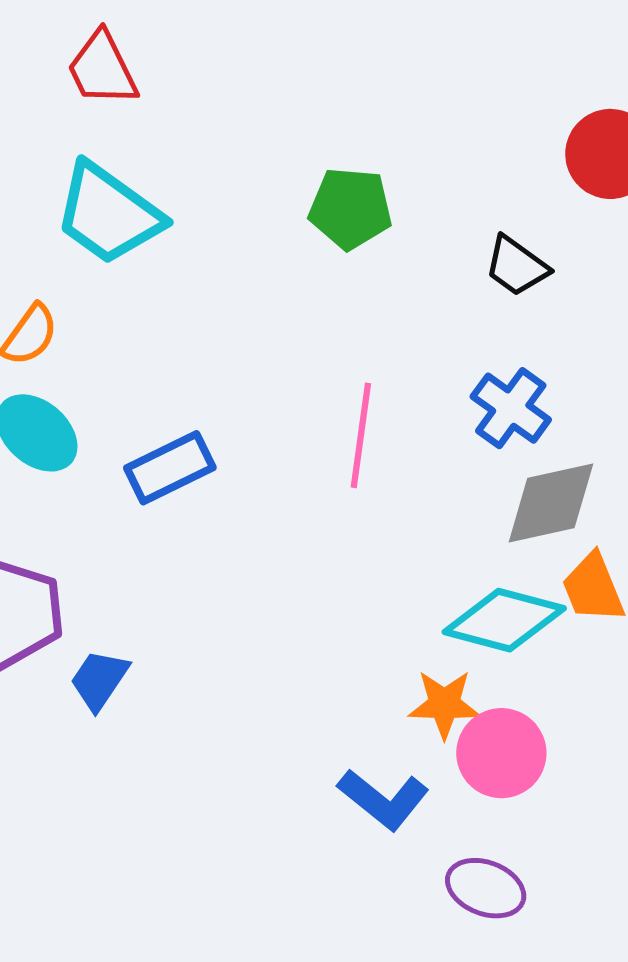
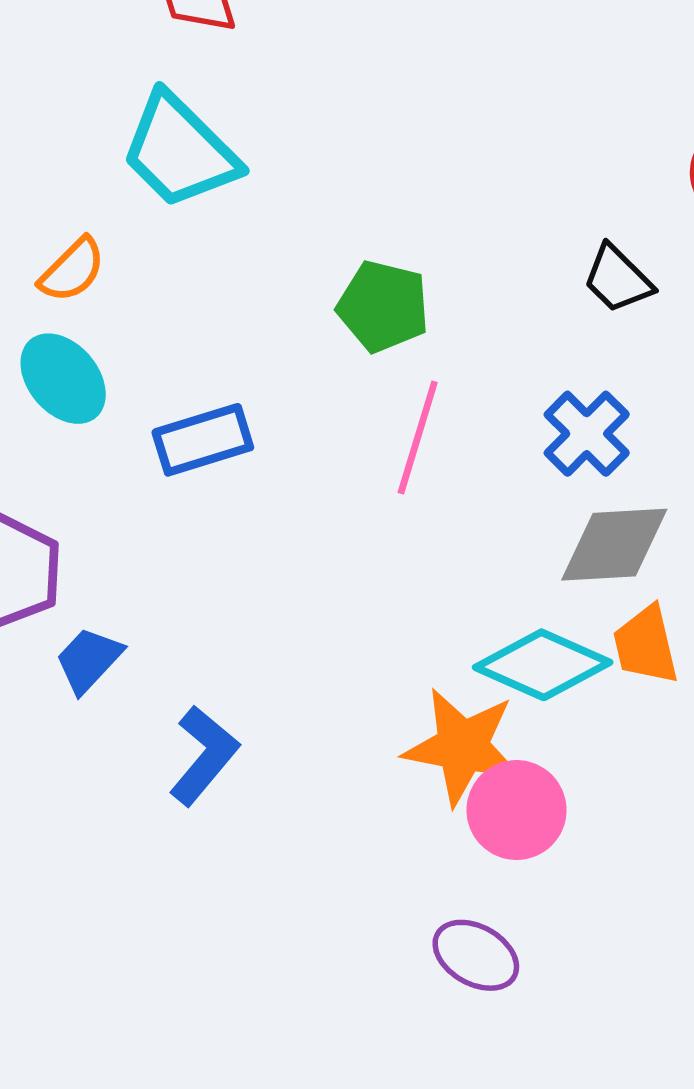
green pentagon: (350, 208) -> (383, 306), moved
orange star: (444, 704) -> (462, 747), size x1.5
blue L-shape: (383, 799) -> (204, 755), moved, turned -98

